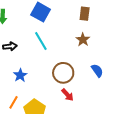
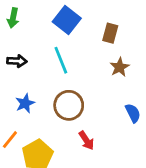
brown rectangle: (85, 14) -> (110, 33), moved
brown circle: (63, 73) -> (69, 105), moved

